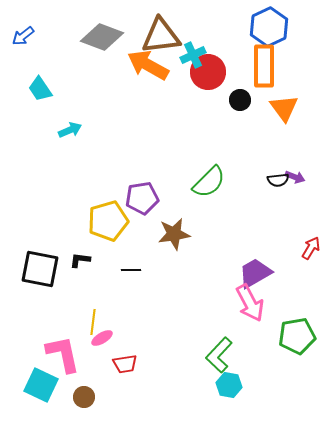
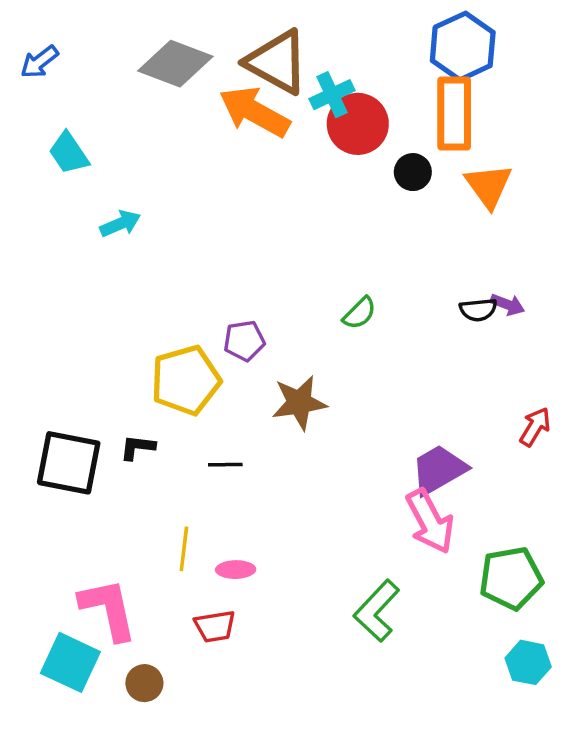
brown triangle: (161, 36) -> (277, 62), turned 36
green semicircle: (209, 182) -> (359, 313), size x0.6
purple pentagon: (142, 198) -> (244, 341), size x0.7
yellow line: (93, 322) -> (184, 549), moved
pink ellipse: (102, 338) -> (236, 570), moved, turned 30
cyan hexagon: (229, 385) -> (528, 662), moved

